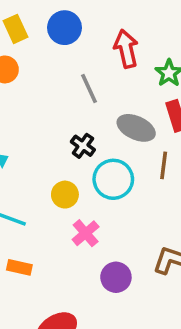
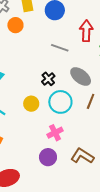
gray line: (89, 88) -> (60, 48), turned -60
pink cross: (86, 233) -> (55, 133), moved

